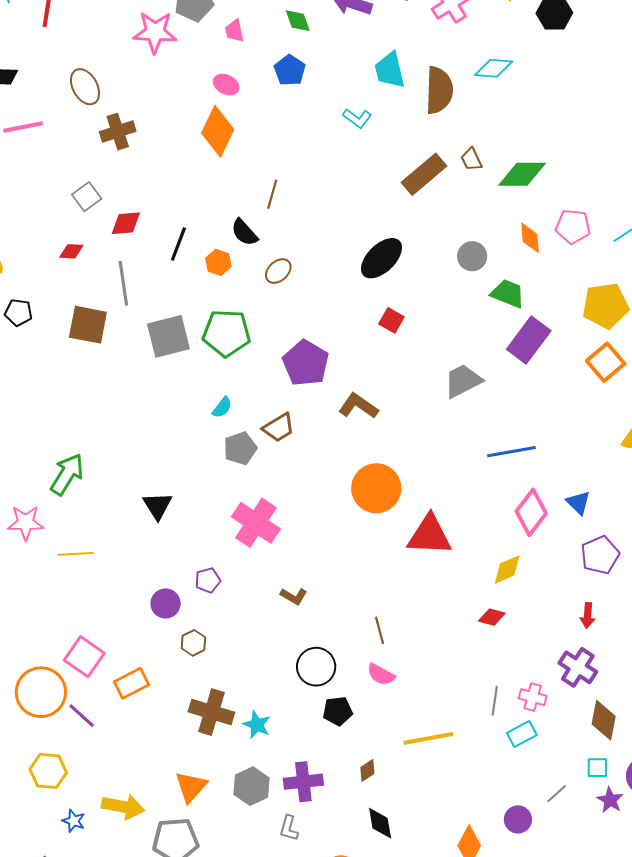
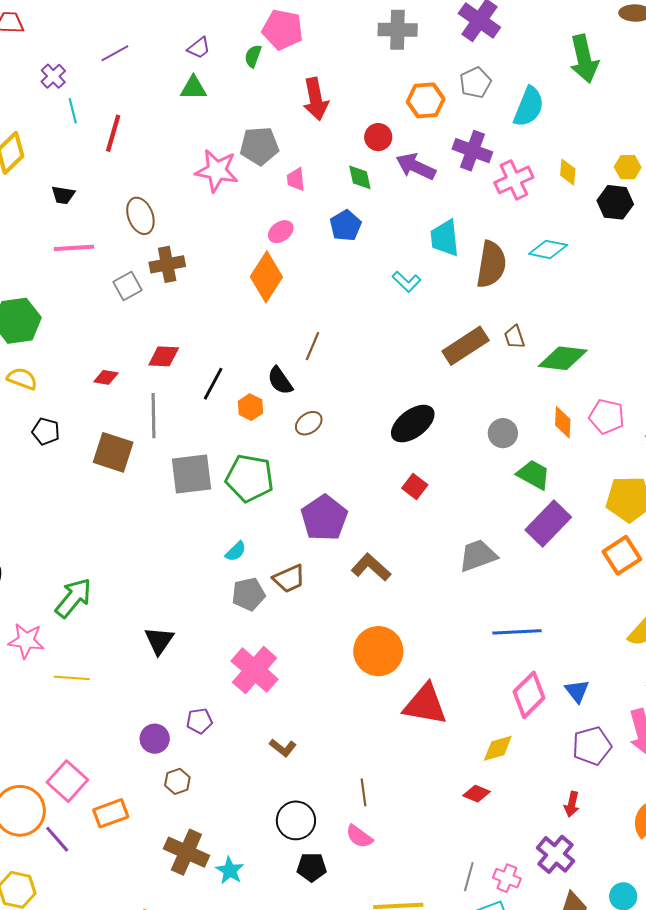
pink ellipse: (226, 85) -> (281, 232), turned -70
gray square: (87, 197) -> (128, 286), moved

